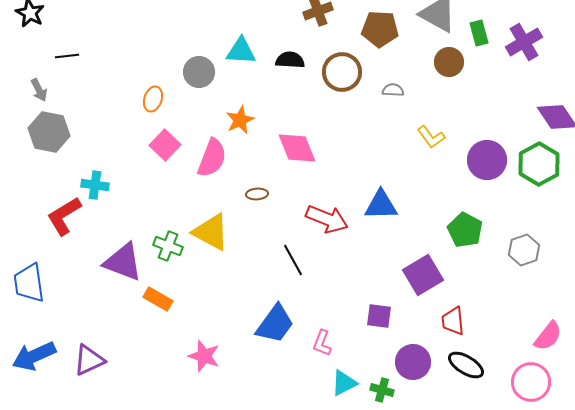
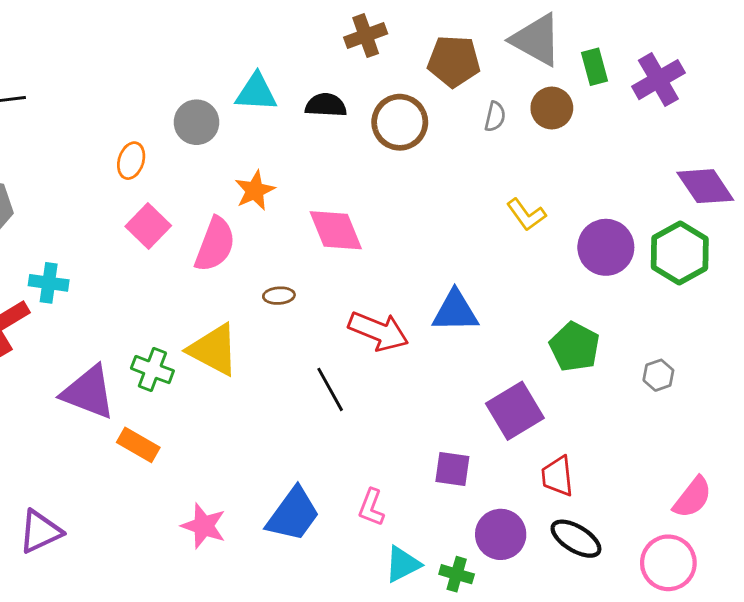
gray semicircle: (393, 90) -> (495, 117), moved, turned 100
gray hexagon: (524, 250) -> (658, 375), size x0.7
blue trapezoid: (275, 324) -> (293, 515), moved

